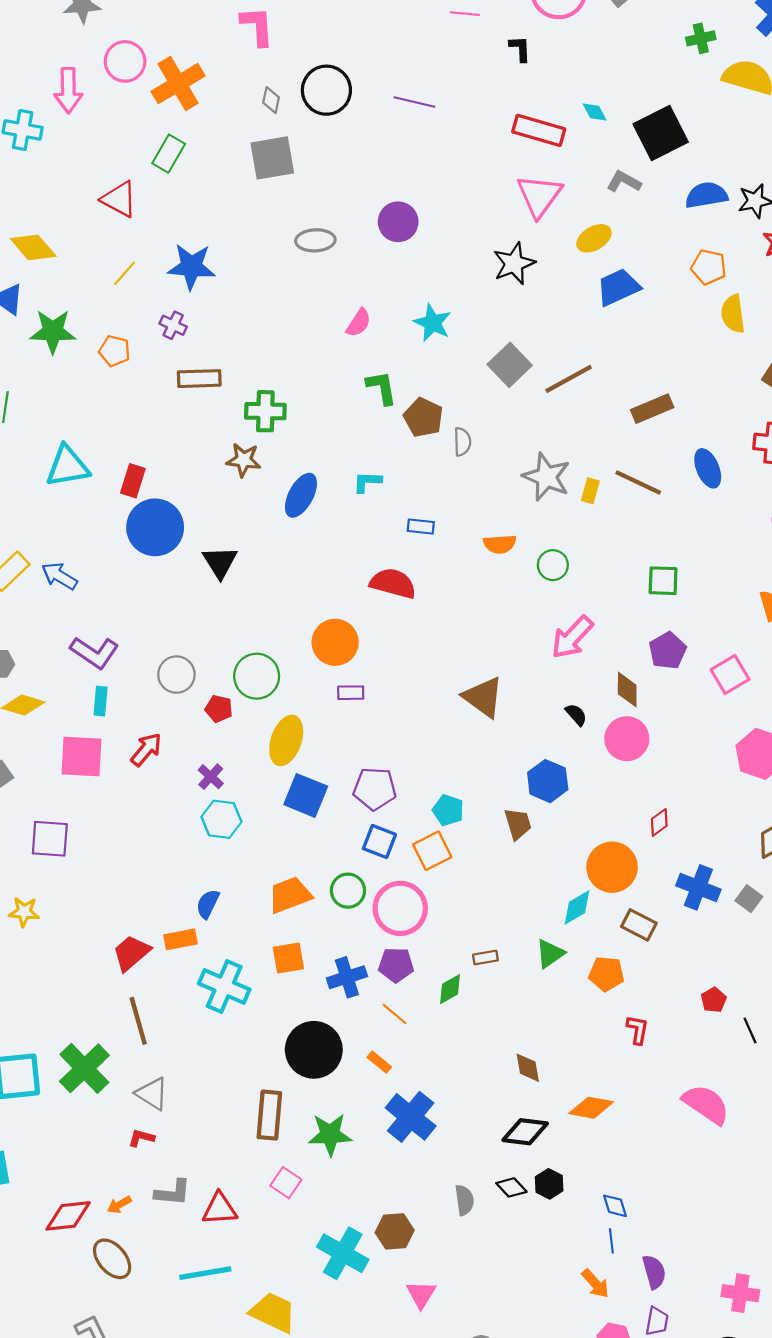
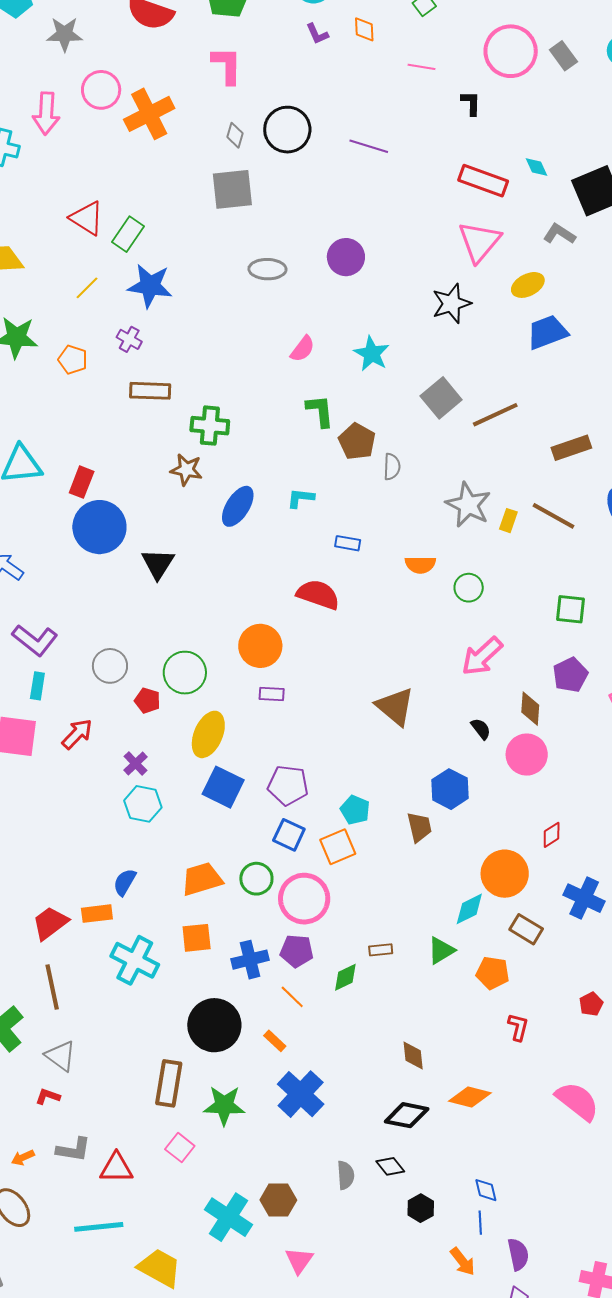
green rectangle: (169, 154) -> (128, 234), moved
black hexagon: (549, 1184) -> (421, 1208), moved

